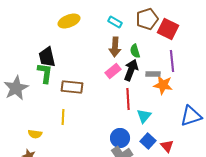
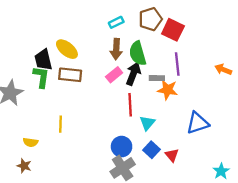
yellow ellipse: (69, 21) -> (67, 49), moved, turned 60
cyan rectangle: (115, 22) -> (116, 22), turned -56
green semicircle: (135, 51) -> (138, 53), size x1.6
brown rectangle: (72, 87) -> (70, 75), moved

